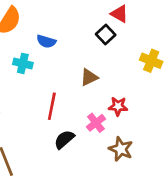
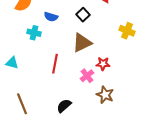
black square: (106, 35) -> (83, 15), moved
brown triangle: (89, 77) -> (82, 43), size x1.5
black semicircle: (64, 139) -> (64, 106), moved

